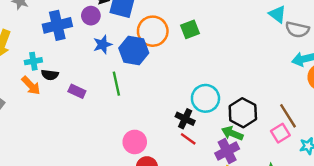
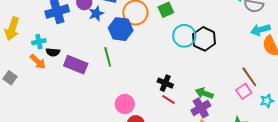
blue star: (103, 45) -> (96, 13), moved
purple rectangle: (77, 91) -> (76, 65), size x1.6
cyan circle: (205, 98) -> (184, 36), moved
black hexagon: (243, 113) -> (204, 39), moved

